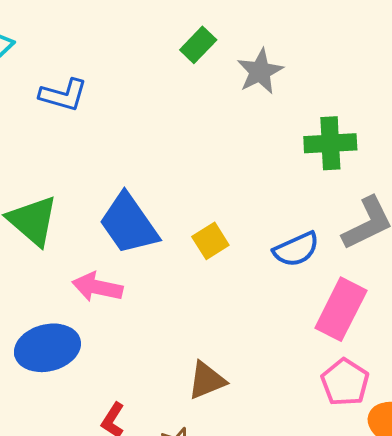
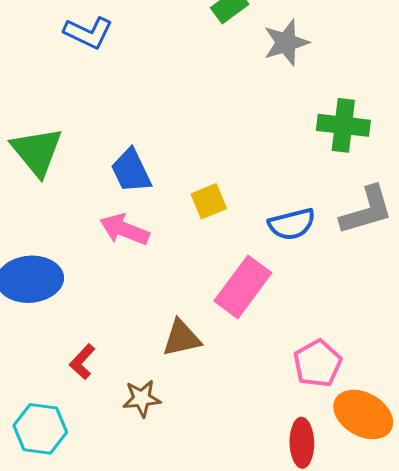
blue trapezoid: (129, 224) -> (131, 171), size x0.7
pink arrow: (97, 287) -> (124, 229), moved
pink rectangle: (341, 309) -> (243, 287), moved

